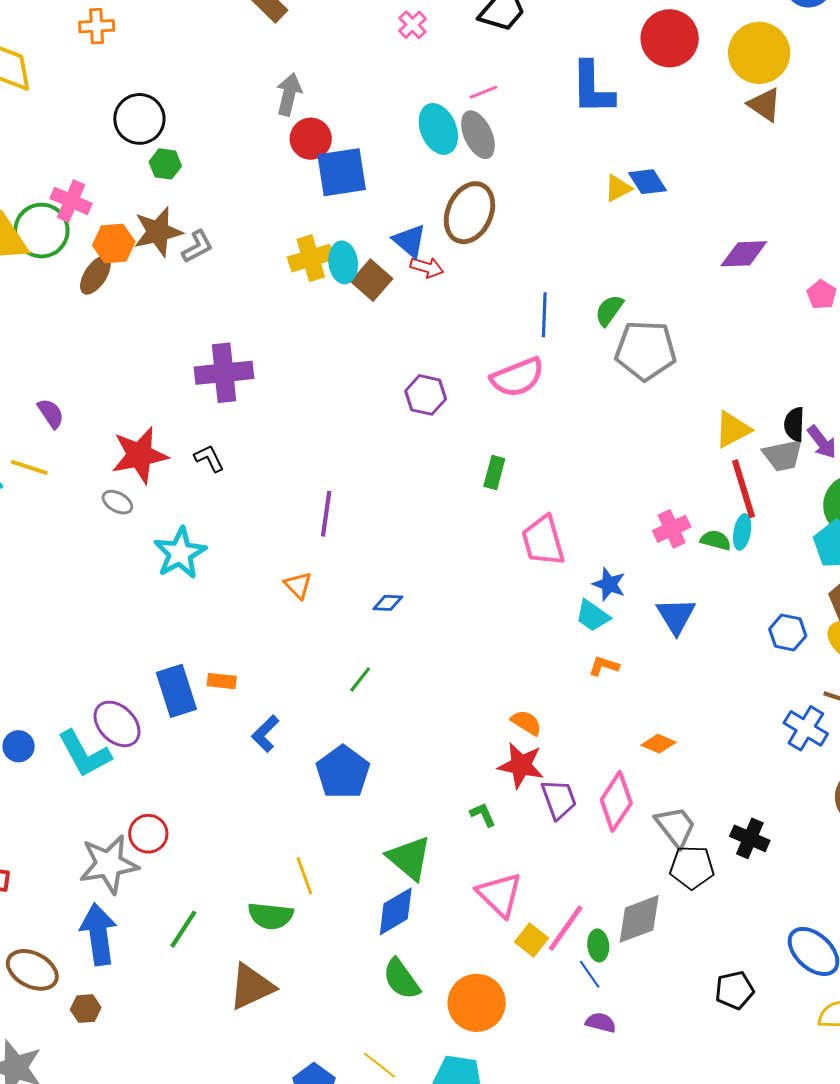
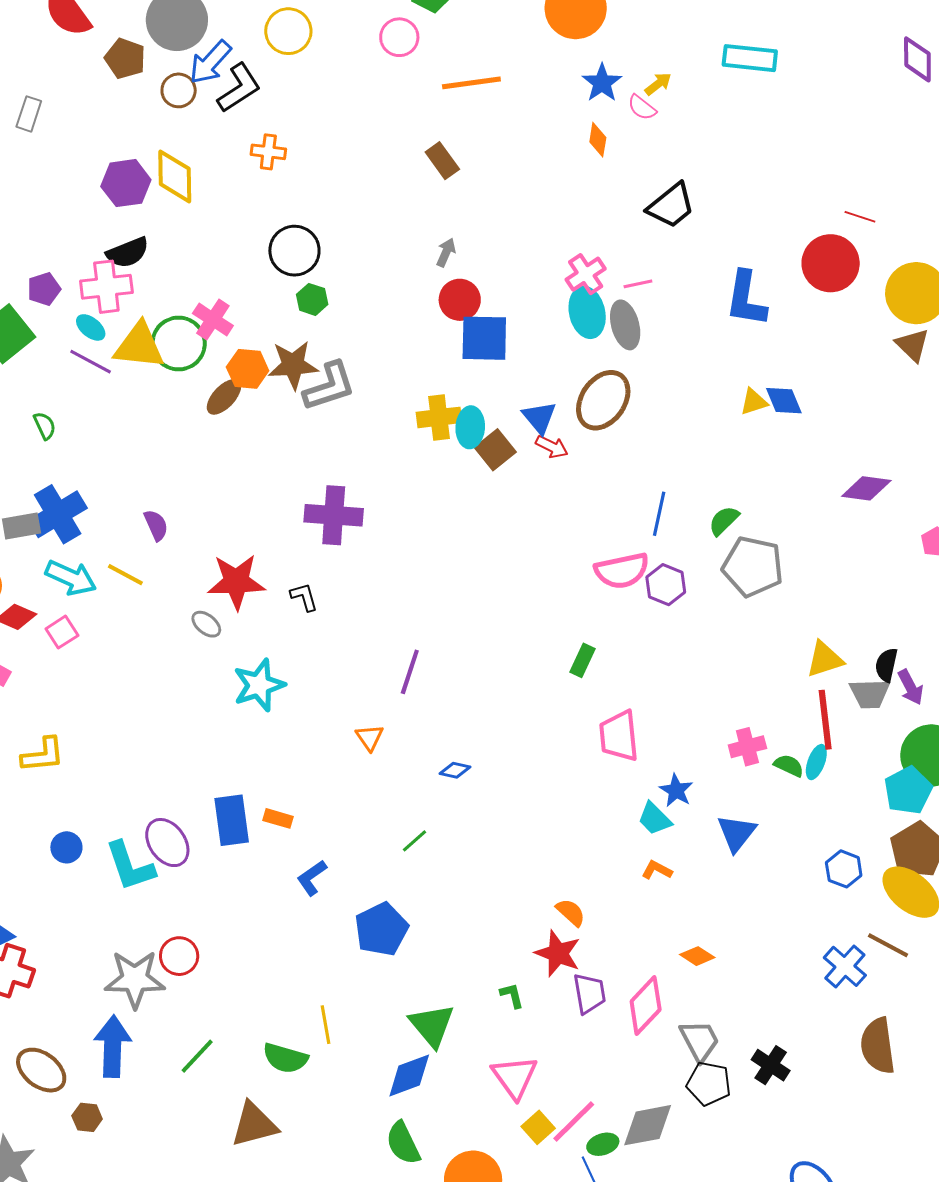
pink cross: (413, 25) -> (586, 274), moved, size x1.4
gray arrow: (289, 94) -> (446, 252), size x0.7
gray L-shape: (197, 247) -> (329, 386), size x1.6
purple hexagon: (426, 395) -> (666, 585), moved
green ellipse: (598, 945) -> (603, 1144), turned 68

